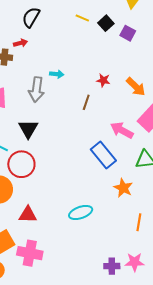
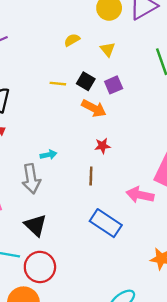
purple square: (128, 33) -> (114, 85), turned -35
orange arrow: (136, 87) -> (94, 108), moved
blue rectangle: (103, 155) -> (106, 223), moved

